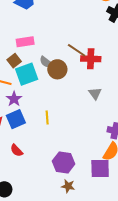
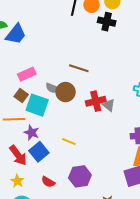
red cross: (91, 59) -> (96, 101), moved
cyan square: (27, 74) -> (37, 105), turned -35
yellow line: (47, 118) -> (69, 142), turned -48
purple hexagon: (64, 162) -> (80, 176), moved

